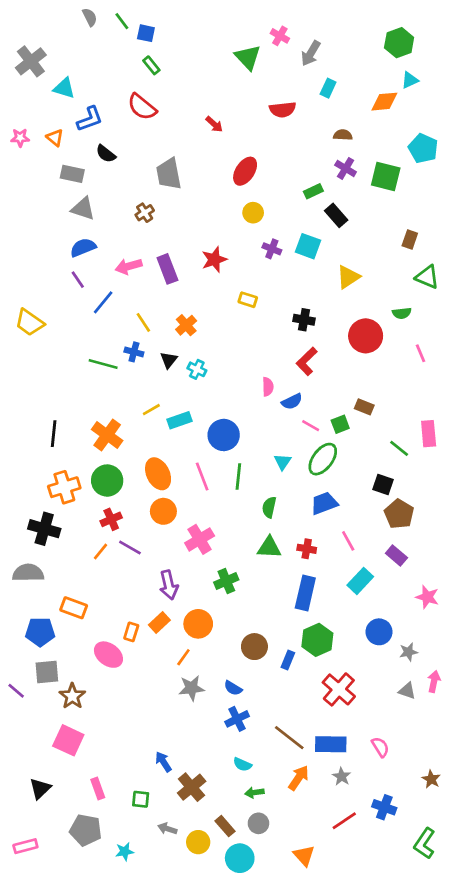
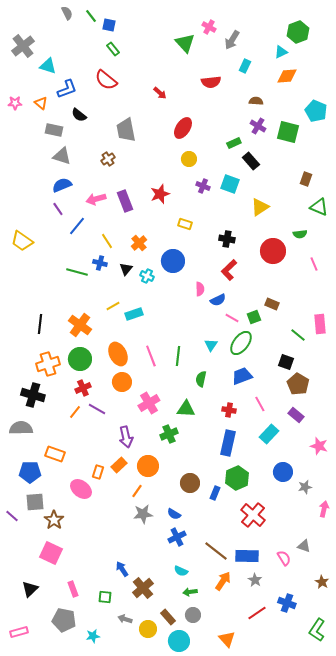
cyan triangle: (410, 80) -> (281, 52), moved
blue circle: (224, 435) -> (173, 261), moved
green triangle: (269, 547) -> (186, 409), moved
gray triangle: (407, 691) -> (304, 546), moved

